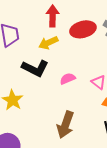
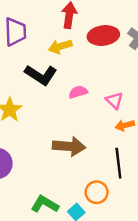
brown arrow: (65, 125) -> (69, 146), turned -112

